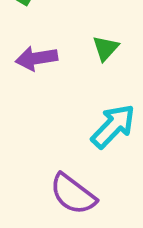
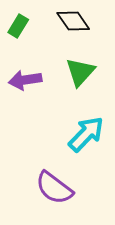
green triangle: (106, 48) -> (80, 72), size x1.4

